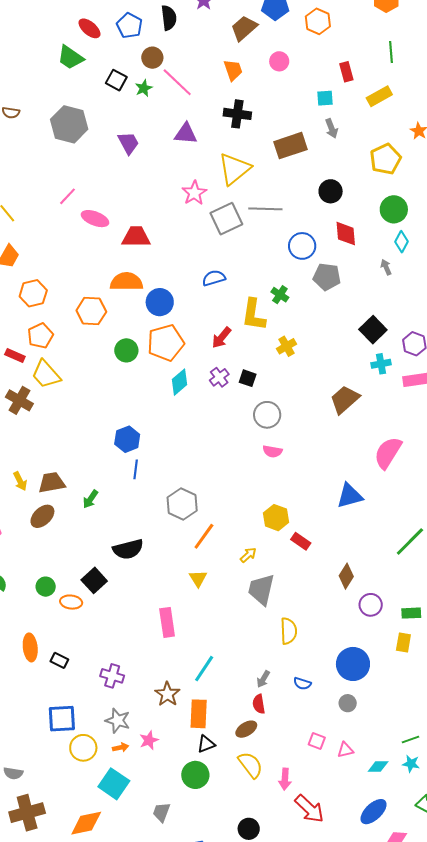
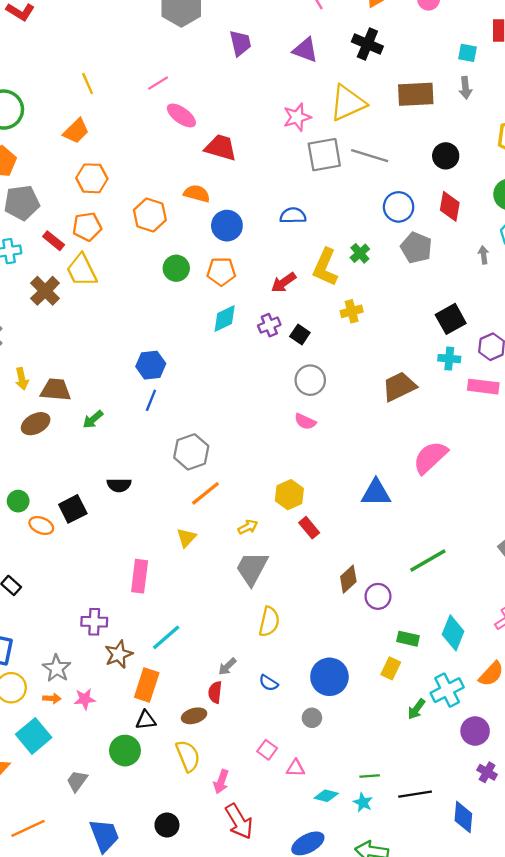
orange semicircle: (126, 282) -> (197, 193), size x0.7
orange pentagon: (166, 343) -> (221, 271), size x0.7
black semicircle: (128, 549) -> (119, 485), size x0.7
purple circle: (371, 605) -> (378, 596), moved
purple cross: (112, 676) -> (94, 622), moved, turned -30

